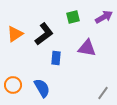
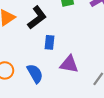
purple triangle: (87, 48) -> (69, 64), moved

